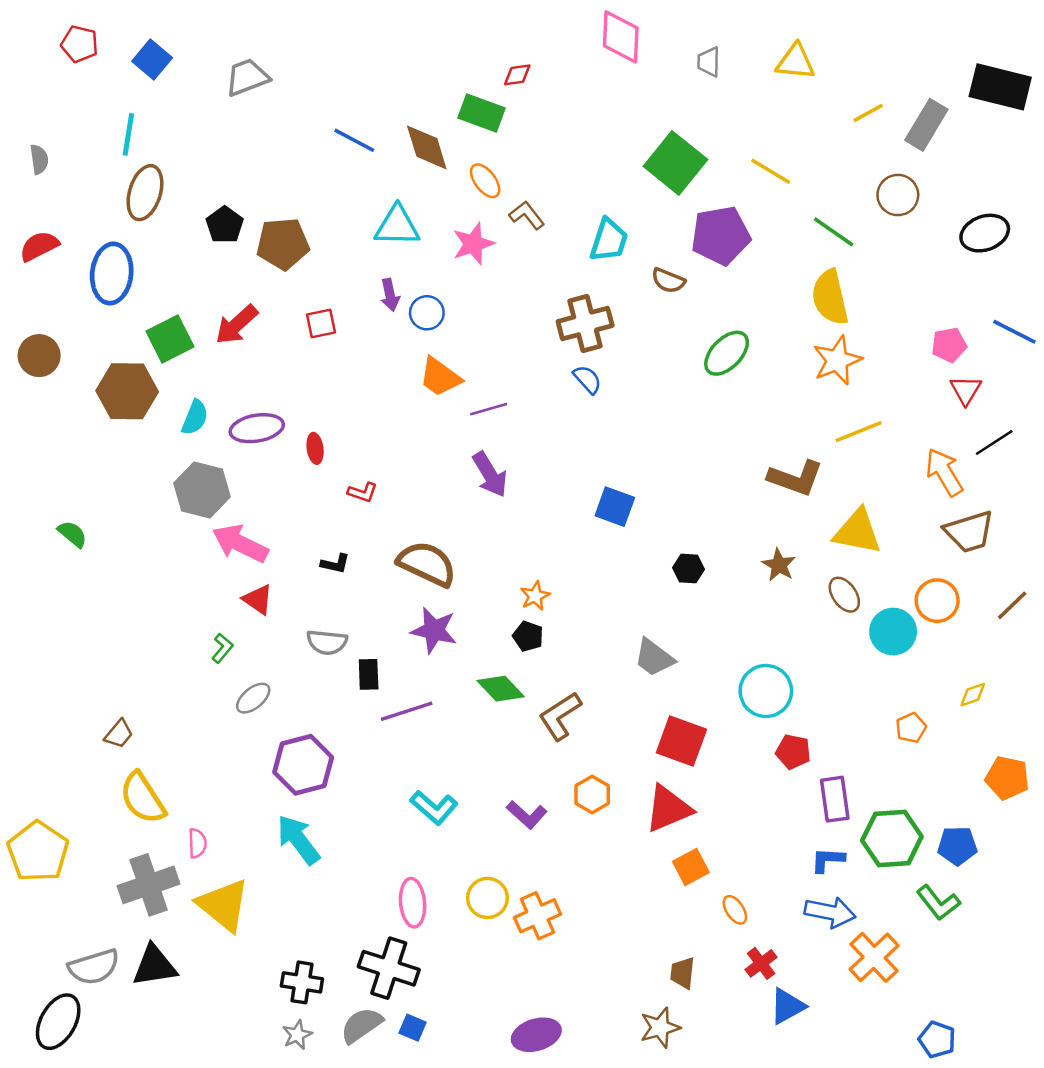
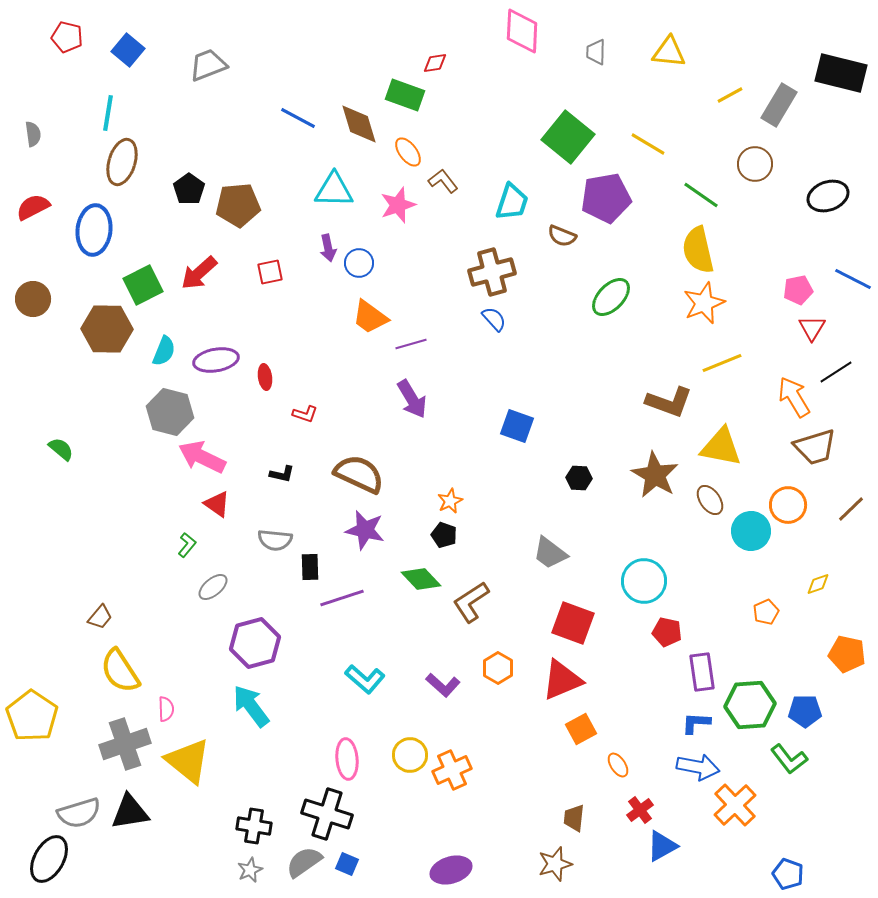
brown star: (779, 565) -> (655, 475), size x1.6

